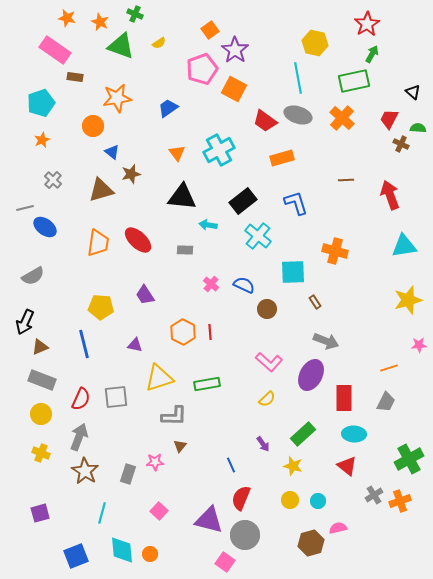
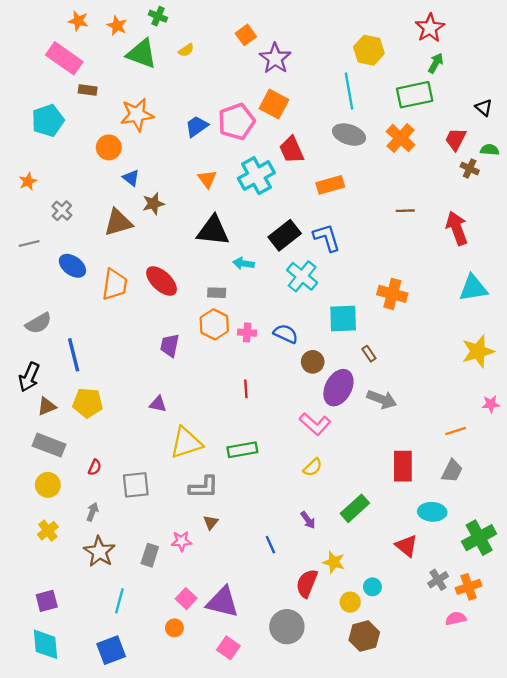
pink pentagon: (202, 69) -> (237, 122), moved
red trapezoid: (265, 121) -> (292, 150), moved, turned 30
orange star: (42, 140) -> (28, 181), moved
blue L-shape: (296, 203) -> (327, 238), moved
blue ellipse: (45, 227) -> (72, 266), moved
pink cross: (211, 284) -> (247, 333), turned -35
purple trapezoid: (145, 295) -> (170, 345), turned 45
yellow pentagon: (101, 307) -> (88, 403), moved
orange hexagon: (183, 332) -> (214, 324), moved
blue line: (84, 344) -> (74, 355), moved
purple ellipse: (311, 375) -> (338, 388), moved
gray square: (116, 397) -> (136, 485), moved
red semicircle: (81, 399) -> (95, 467), size x0.6
cyan ellipse: (354, 434) -> (432, 512), moved
gray arrow: (79, 437) -> (92, 512), size x0.6
yellow cross: (41, 453) -> (48, 531), turned 30
yellow star: (293, 466) -> (334, 562), moved
red semicircle: (241, 498) -> (307, 583), moved
yellow circle: (290, 500) -> (350, 602), moved
purple triangle: (209, 520) -> (222, 602), moved
pink semicircle: (338, 528) -> (456, 618), moved
cyan diamond: (122, 550) -> (46, 644), moved
orange circle: (150, 554) -> (174, 628), moved
blue square: (76, 556) -> (111, 650), moved
pink square: (225, 562) -> (228, 648), moved

